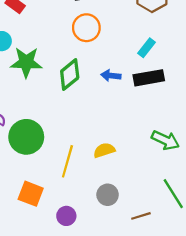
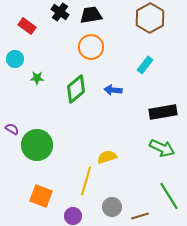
green star: (26, 62) -> (37, 78), size x0.5
black rectangle: (149, 78) -> (163, 112), moved
yellow line: (67, 161) -> (86, 181), moved
gray circle: (108, 195) -> (112, 207), moved

